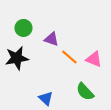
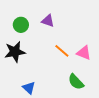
purple triangle: (51, 39) -> (48, 21), moved
blue triangle: (46, 98) -> (29, 88), moved

